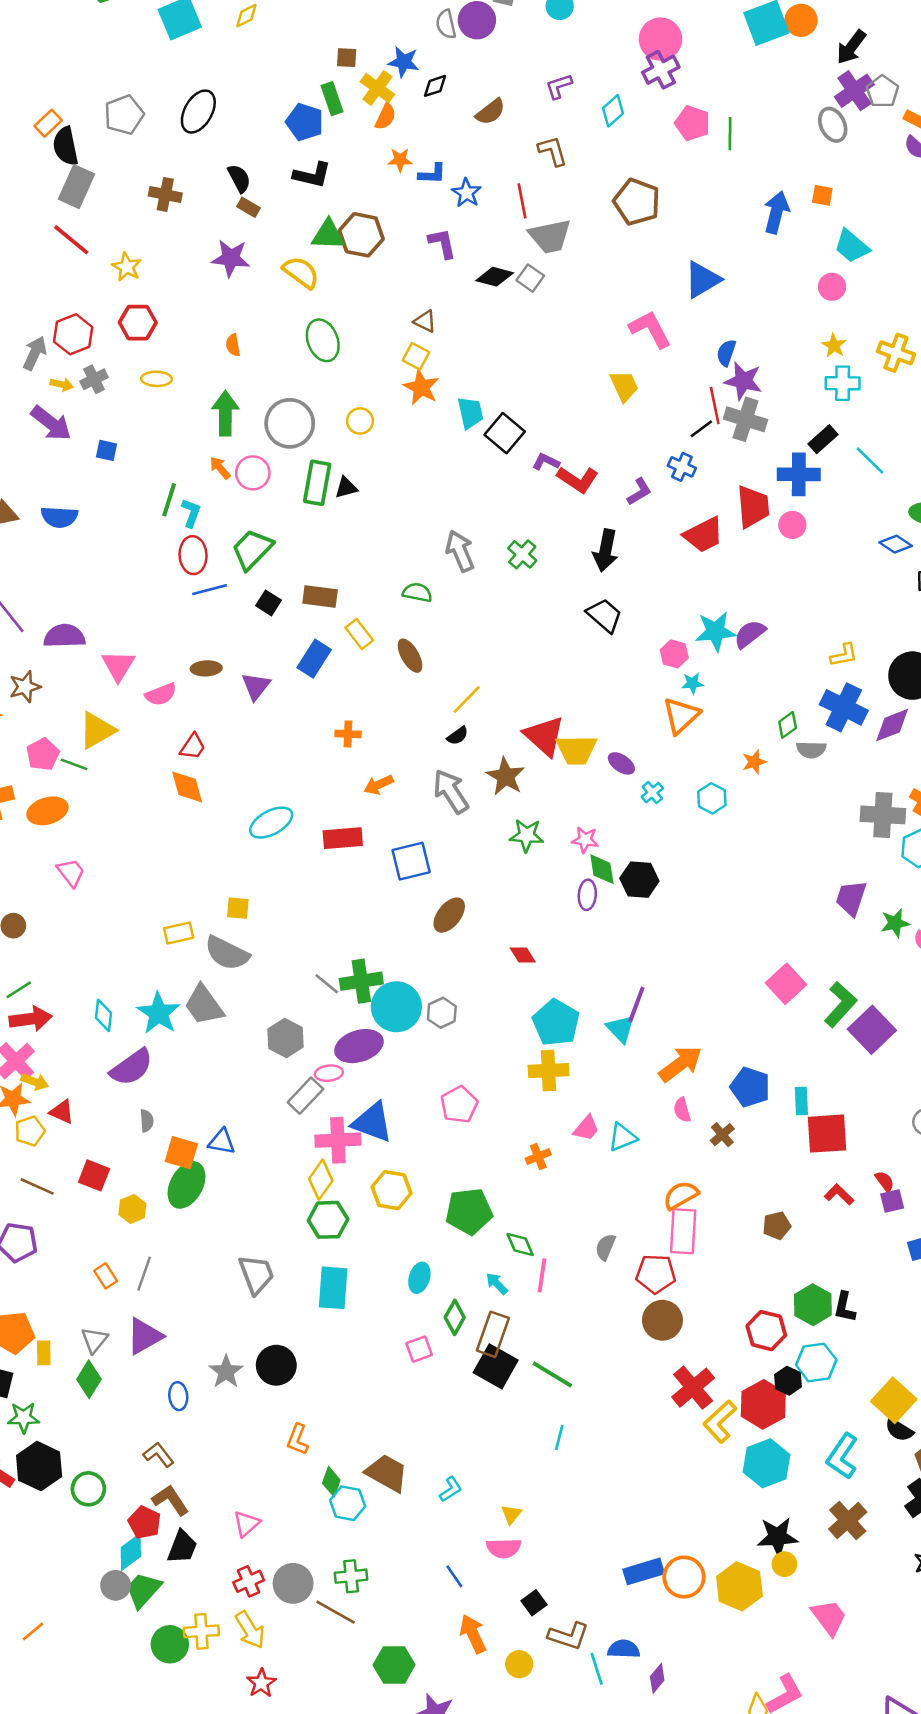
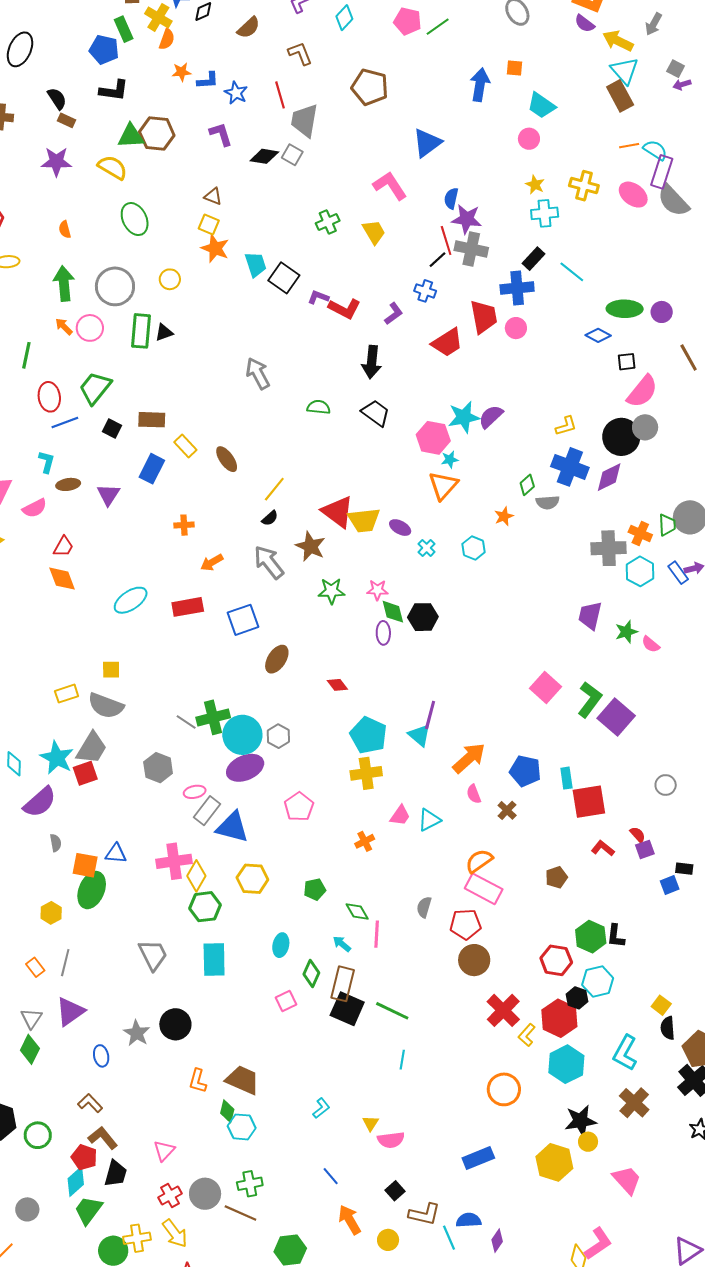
green line: (730, 134) -> (438, 27), turned 60
gray trapezoid: (550, 236) -> (305, 120), turned 117
cyan L-shape: (191, 513) -> (47, 462), moved
green cross: (522, 554) -> (328, 222), moved, turned 30
green semicircle: (417, 592) -> (319, 407), moved
pink hexagon: (674, 654) -> (433, 438), size x1.5
gray trapezoid: (204, 1005) -> (92, 748), turned -108
purple ellipse: (359, 1046) -> (245, 768), moved
gray rectangle: (305, 1096) -> (207, 811), moved
pink cross: (338, 1140) -> (174, 861), moved
red square: (94, 1175) -> (85, 773), moved, turned -35
green pentagon: (469, 1211) -> (315, 889), size x0.6
pink rectangle: (683, 1231) -> (484, 889), turned -60
yellow square: (894, 1400) -> (661, 1005), size x0.6
yellow L-shape: (720, 1422) -> (527, 1035), size x0.7
black semicircle: (899, 1430) -> (668, 1028), turned 60
brown trapezoid: (387, 1473) -> (243, 1080), moved
pink semicircle: (504, 1548) -> (391, 1140), moved
orange circle: (684, 1577) -> (504, 1089), moved
gray circle: (116, 1585) -> (27, 1209), moved

